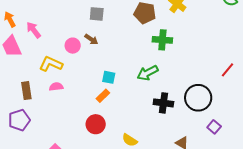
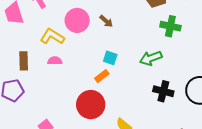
brown arrow: (91, 39) -> (106, 21), moved
pink circle: (73, 46) -> (77, 20), size x1.5
red circle: (96, 124) -> (91, 105), size x1.4

